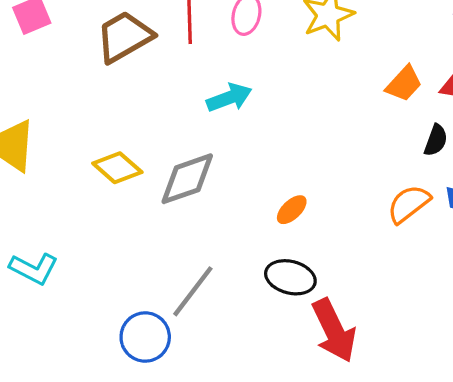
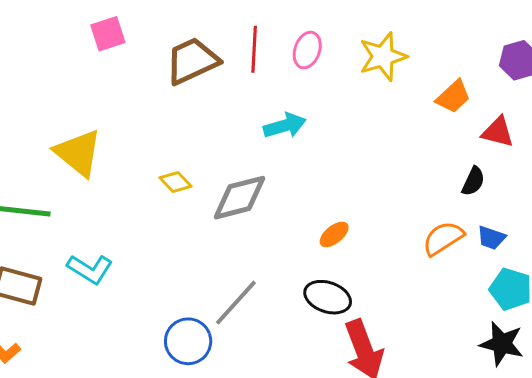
orange trapezoid: (404, 84) -> (453, 97), moved
yellow diamond: (117, 168) -> (175, 182), size x0.7

